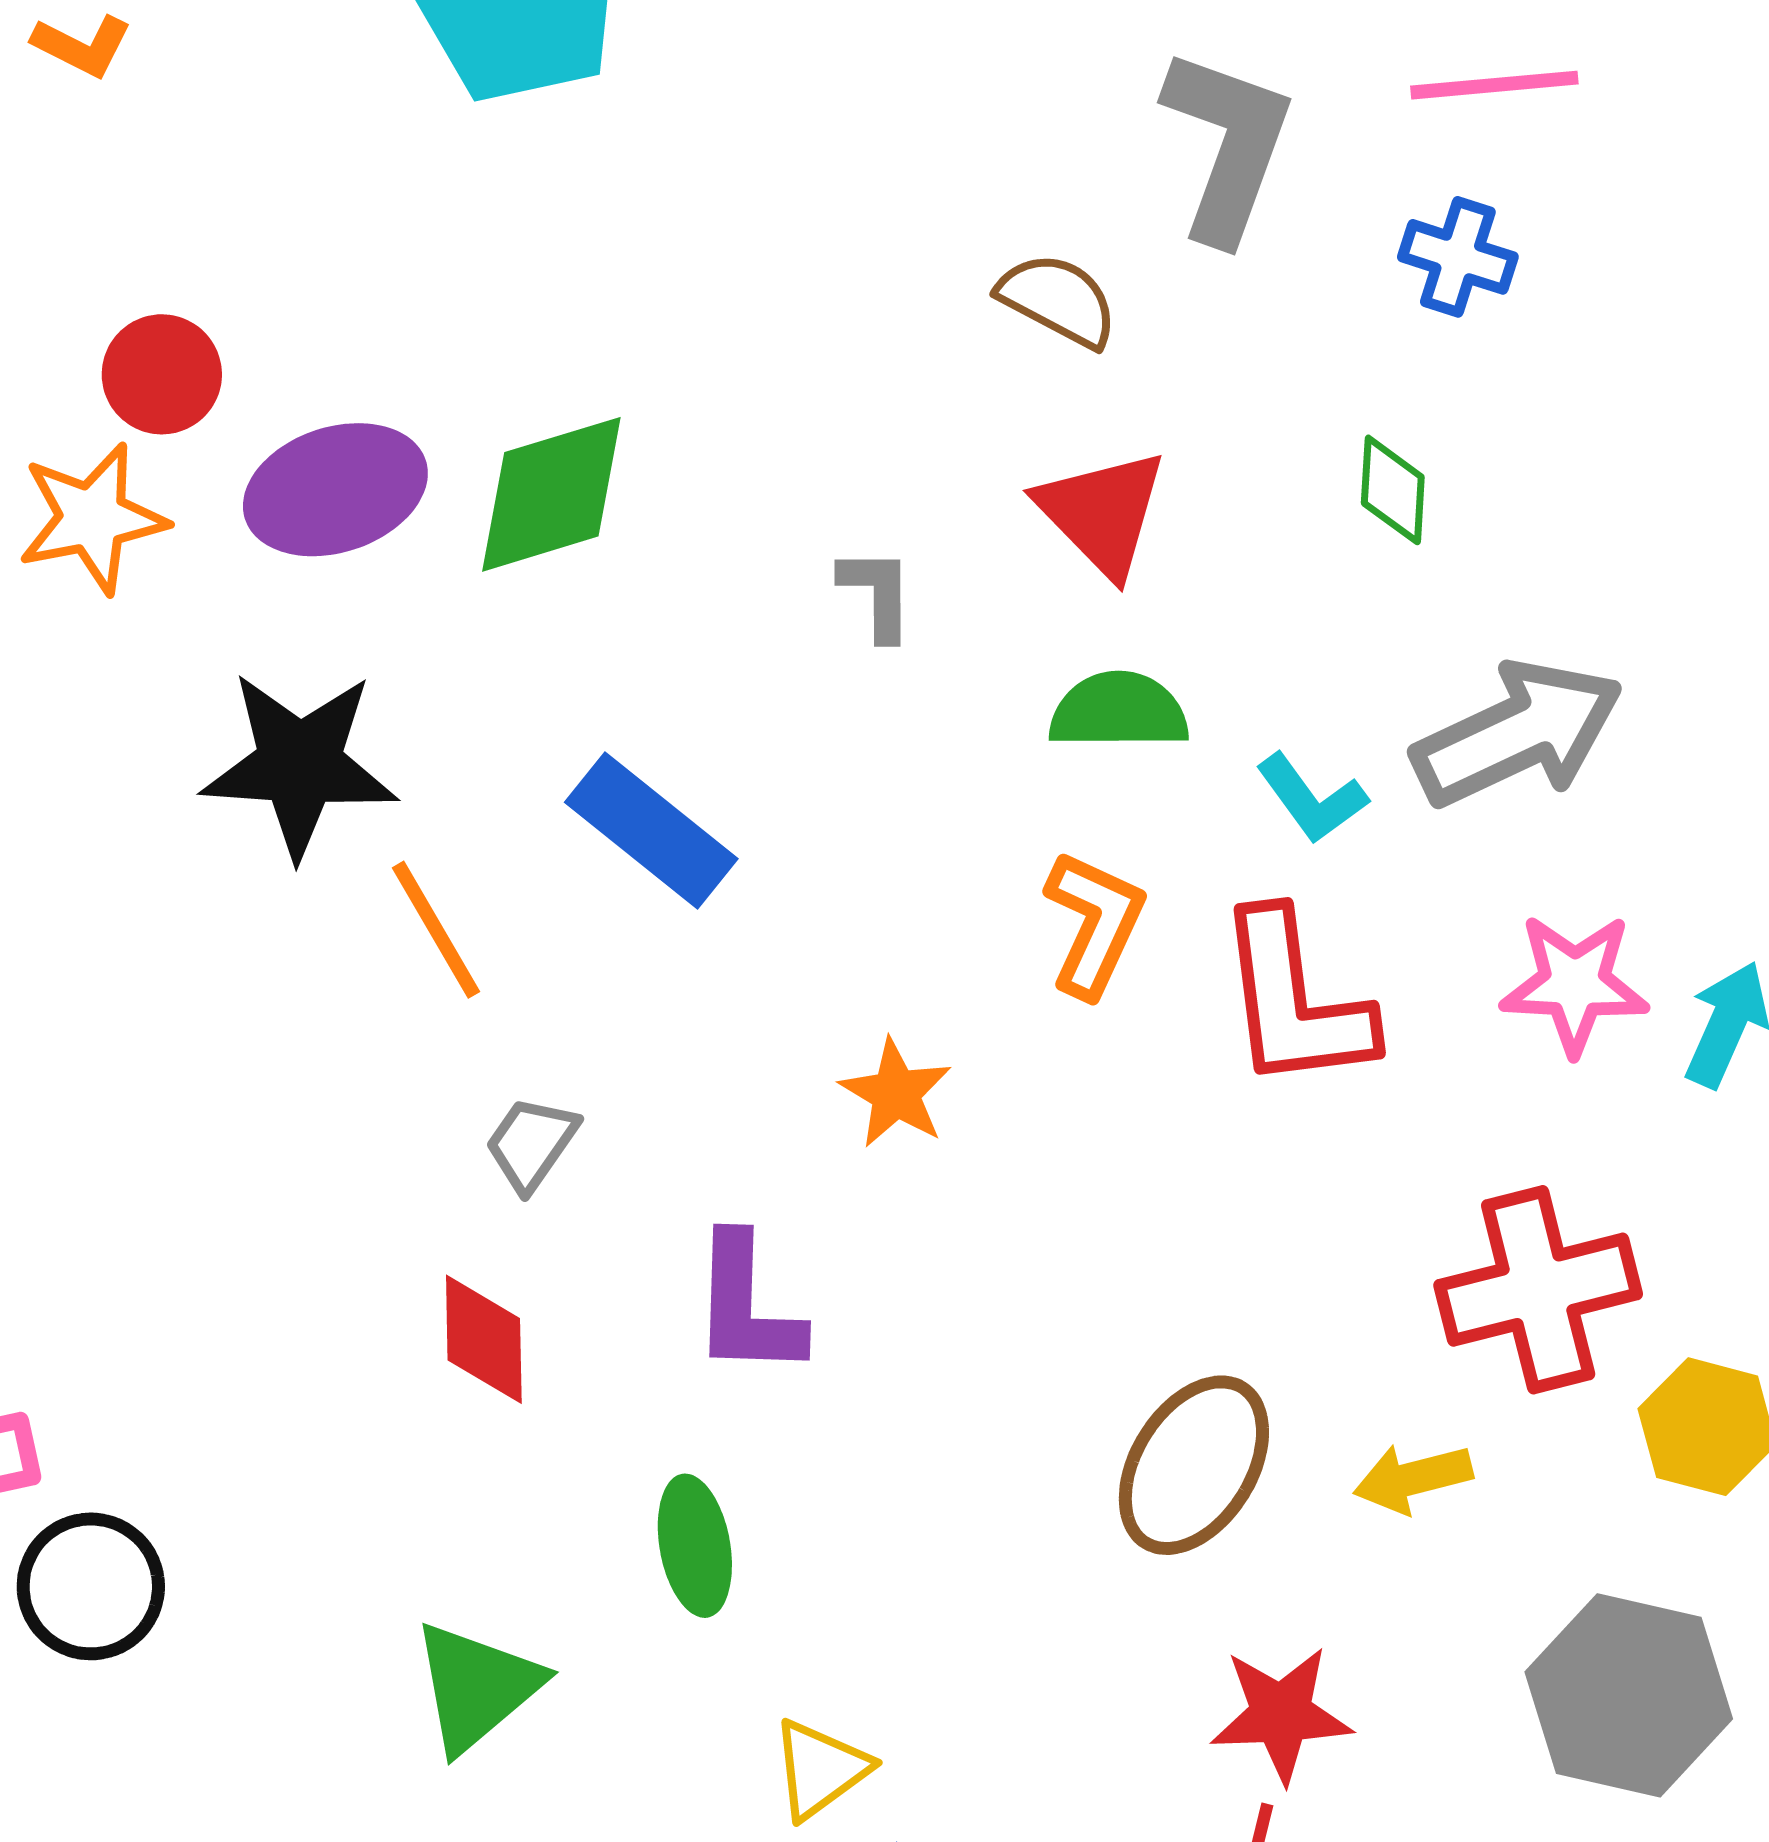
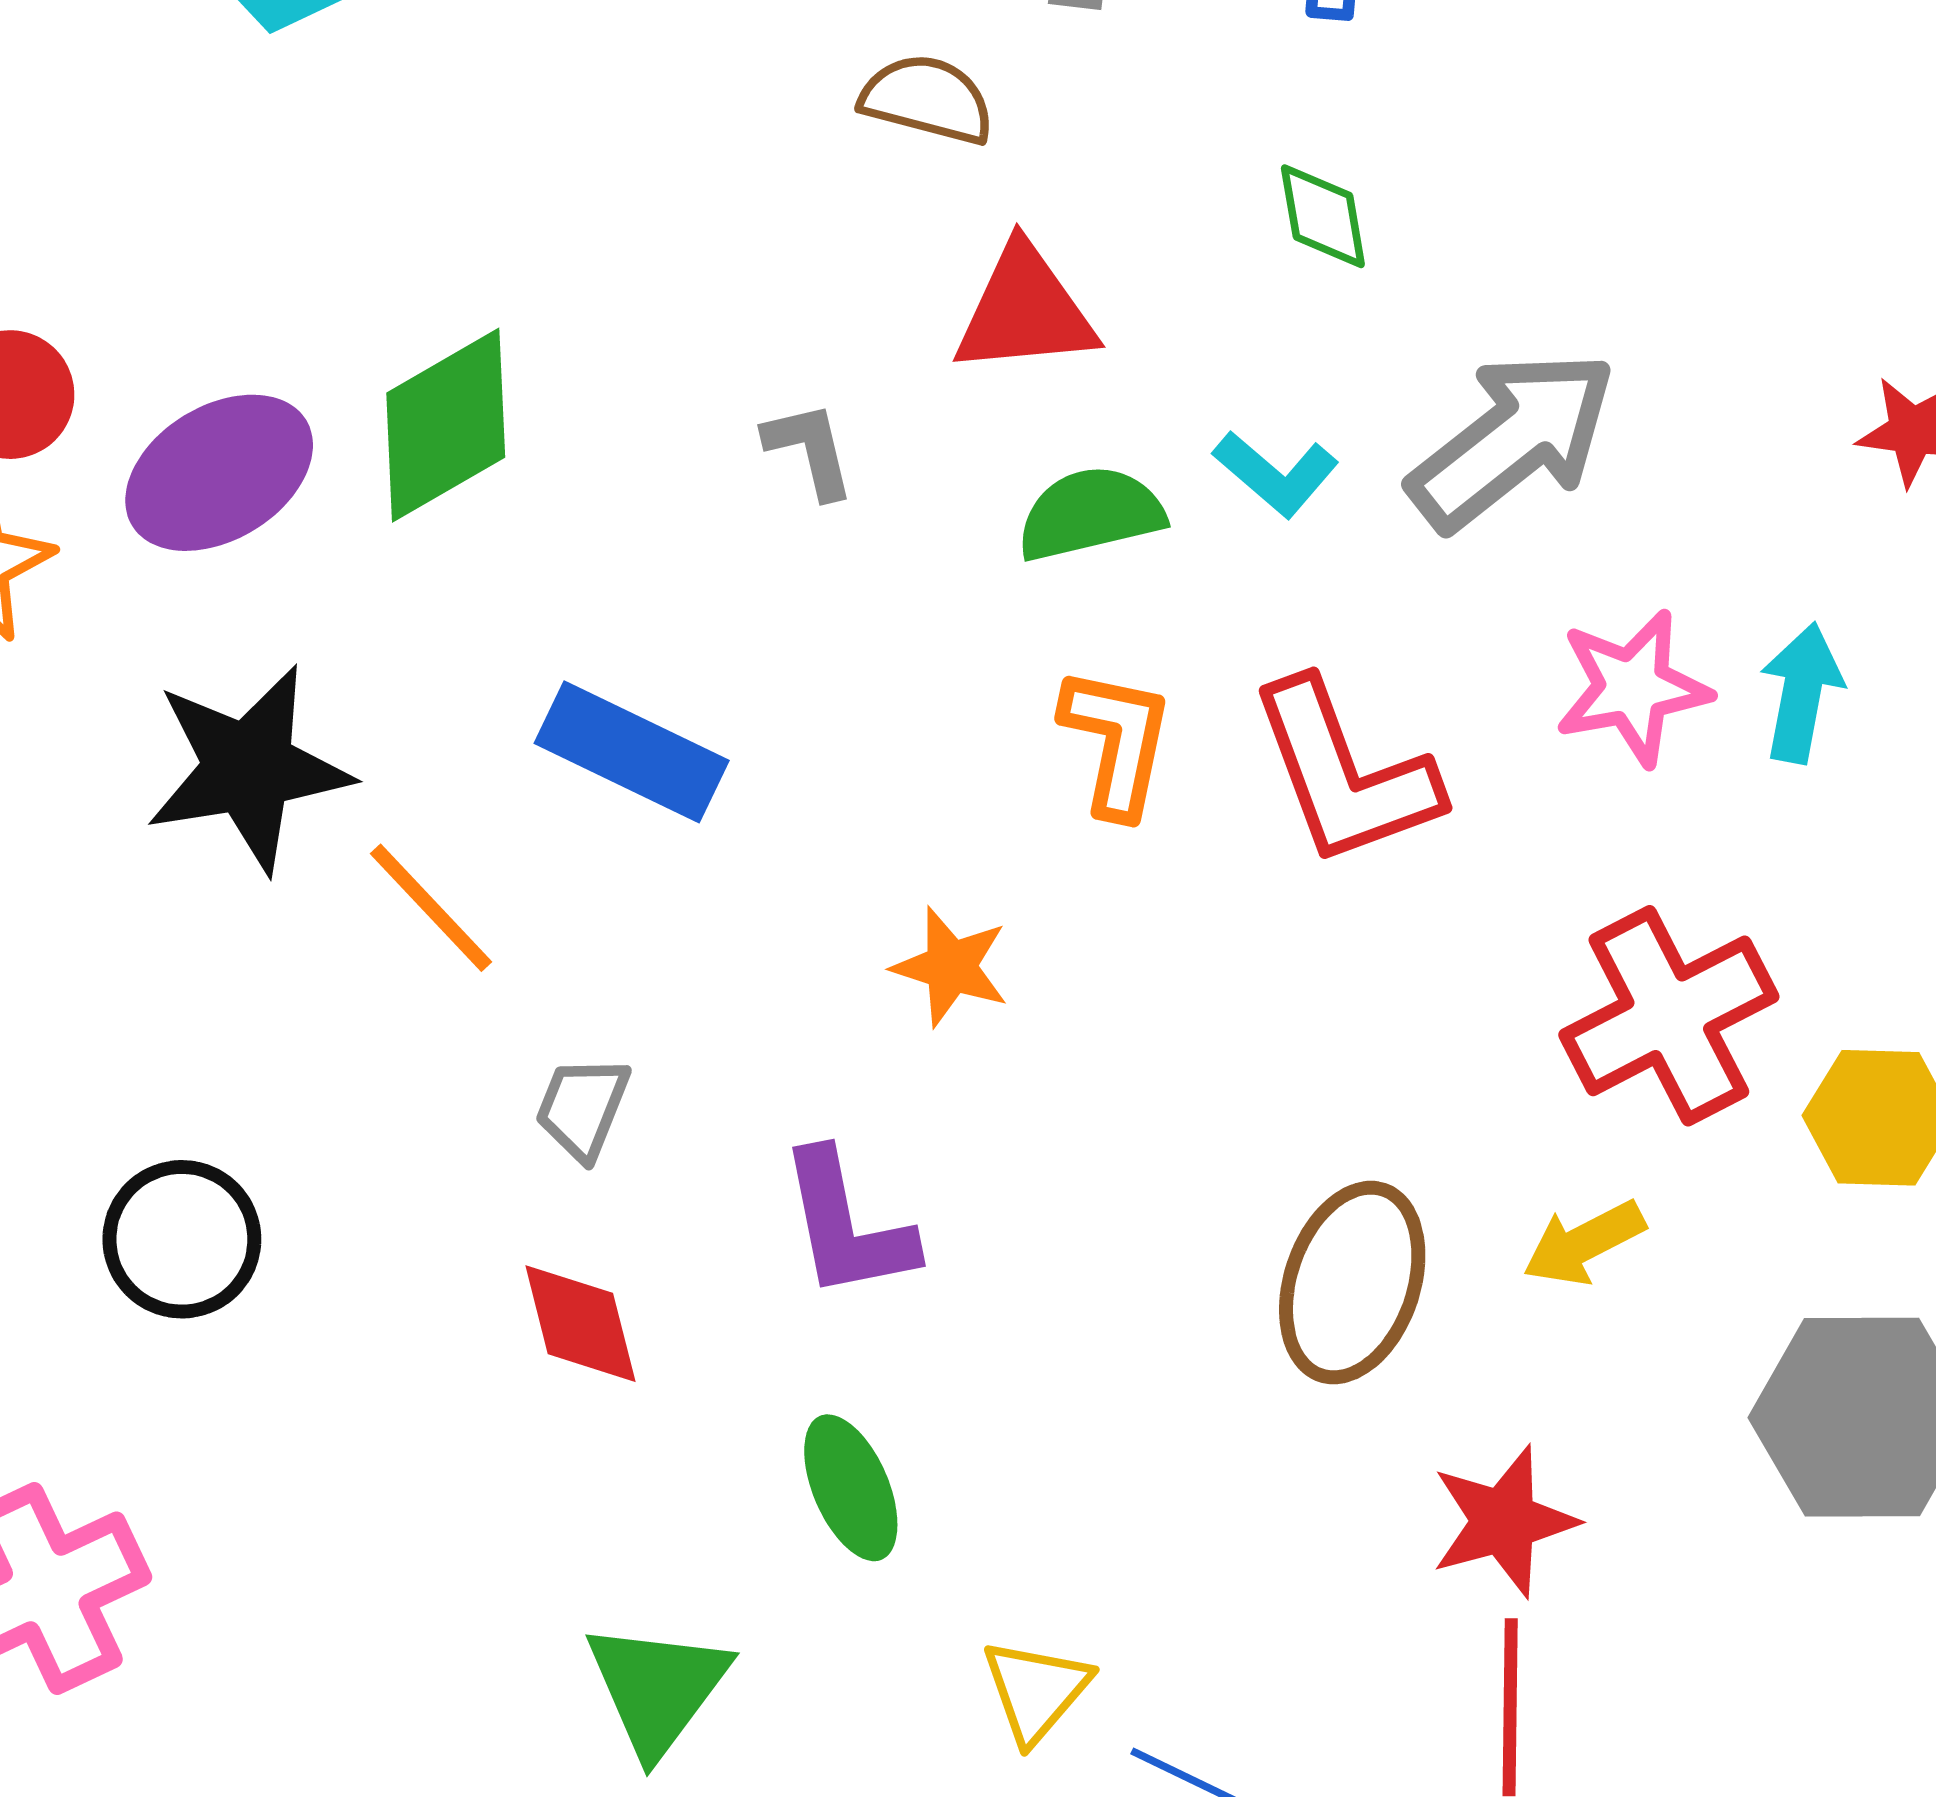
red triangle: (1102, 513) -> (1025, 311), turned -38
cyan L-shape: (1312, 798) -> (1276, 474), moved
black circle: (91, 1586) -> (182, 1239), moved

